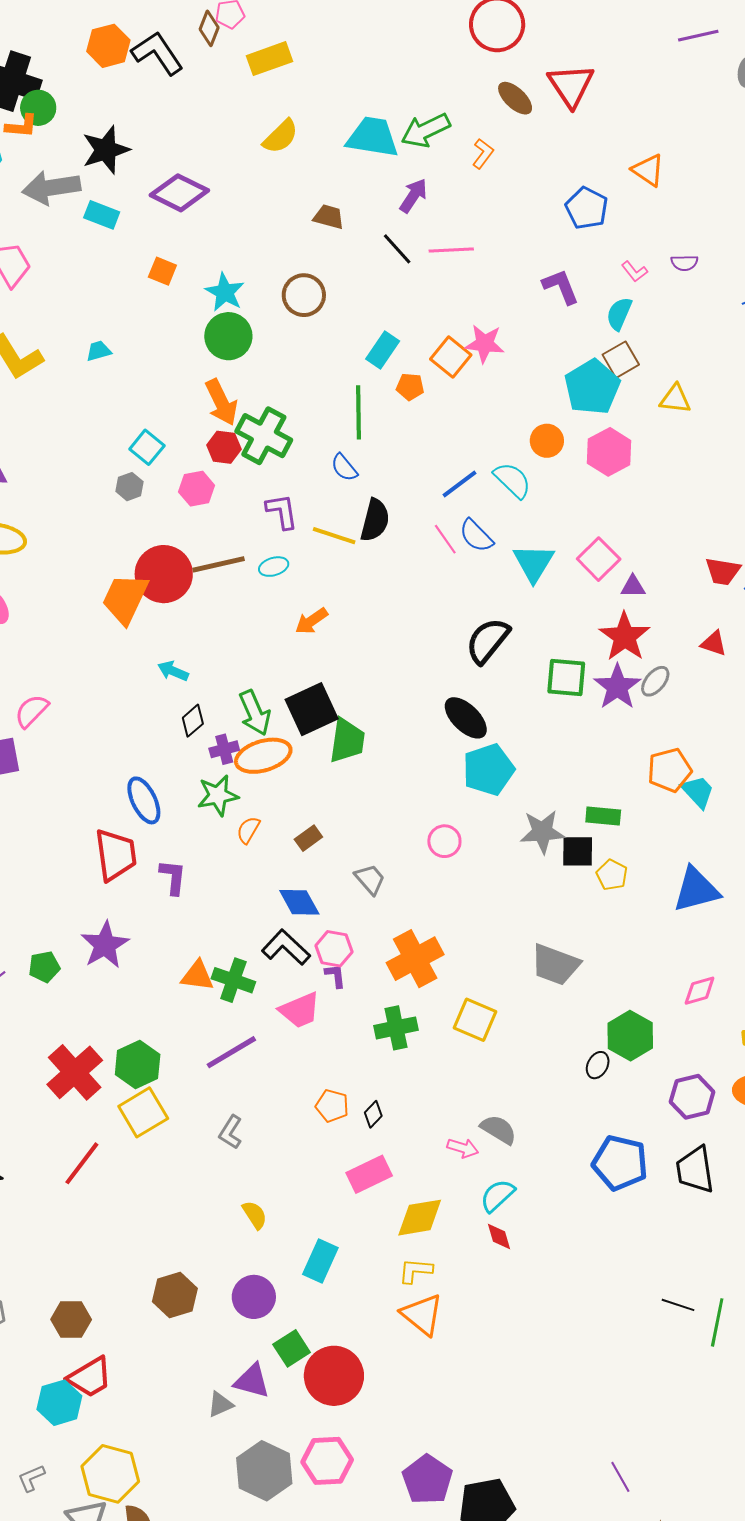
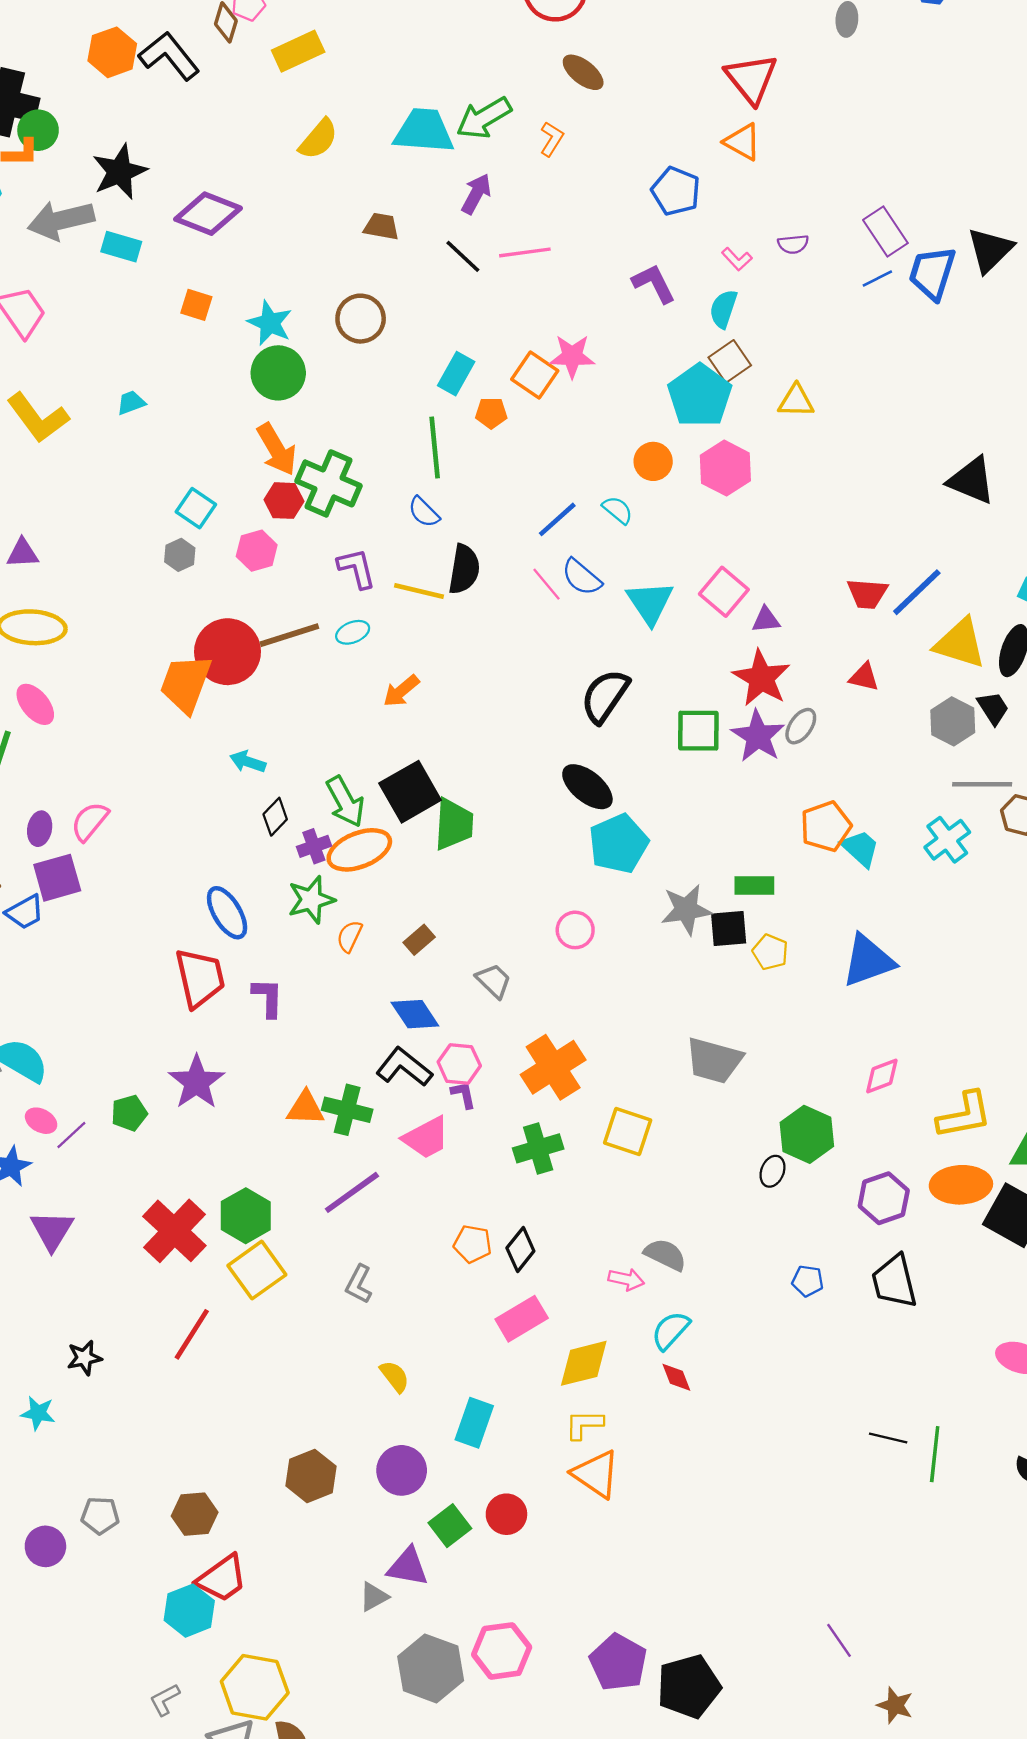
red triangle: (571, 85) -> (751, 79), moved
cyan semicircle: (512, 480) -> (618, 510), size x0.7
black diamond: (373, 1114) -> (520, 1250), size x1.4
blue pentagon: (620, 1163) -> (808, 1281), size x0.5
red circle: (334, 1376) -> (506, 1514), moved, size x0.6

